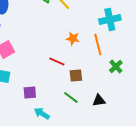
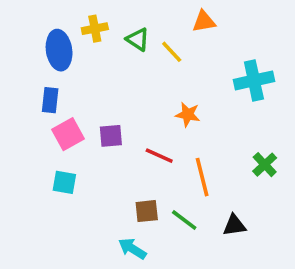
orange line: (98, 44) -> (202, 177), moved
brown square: (76, 75) -> (147, 211), moved
purple square: (30, 92) -> (111, 136), moved

